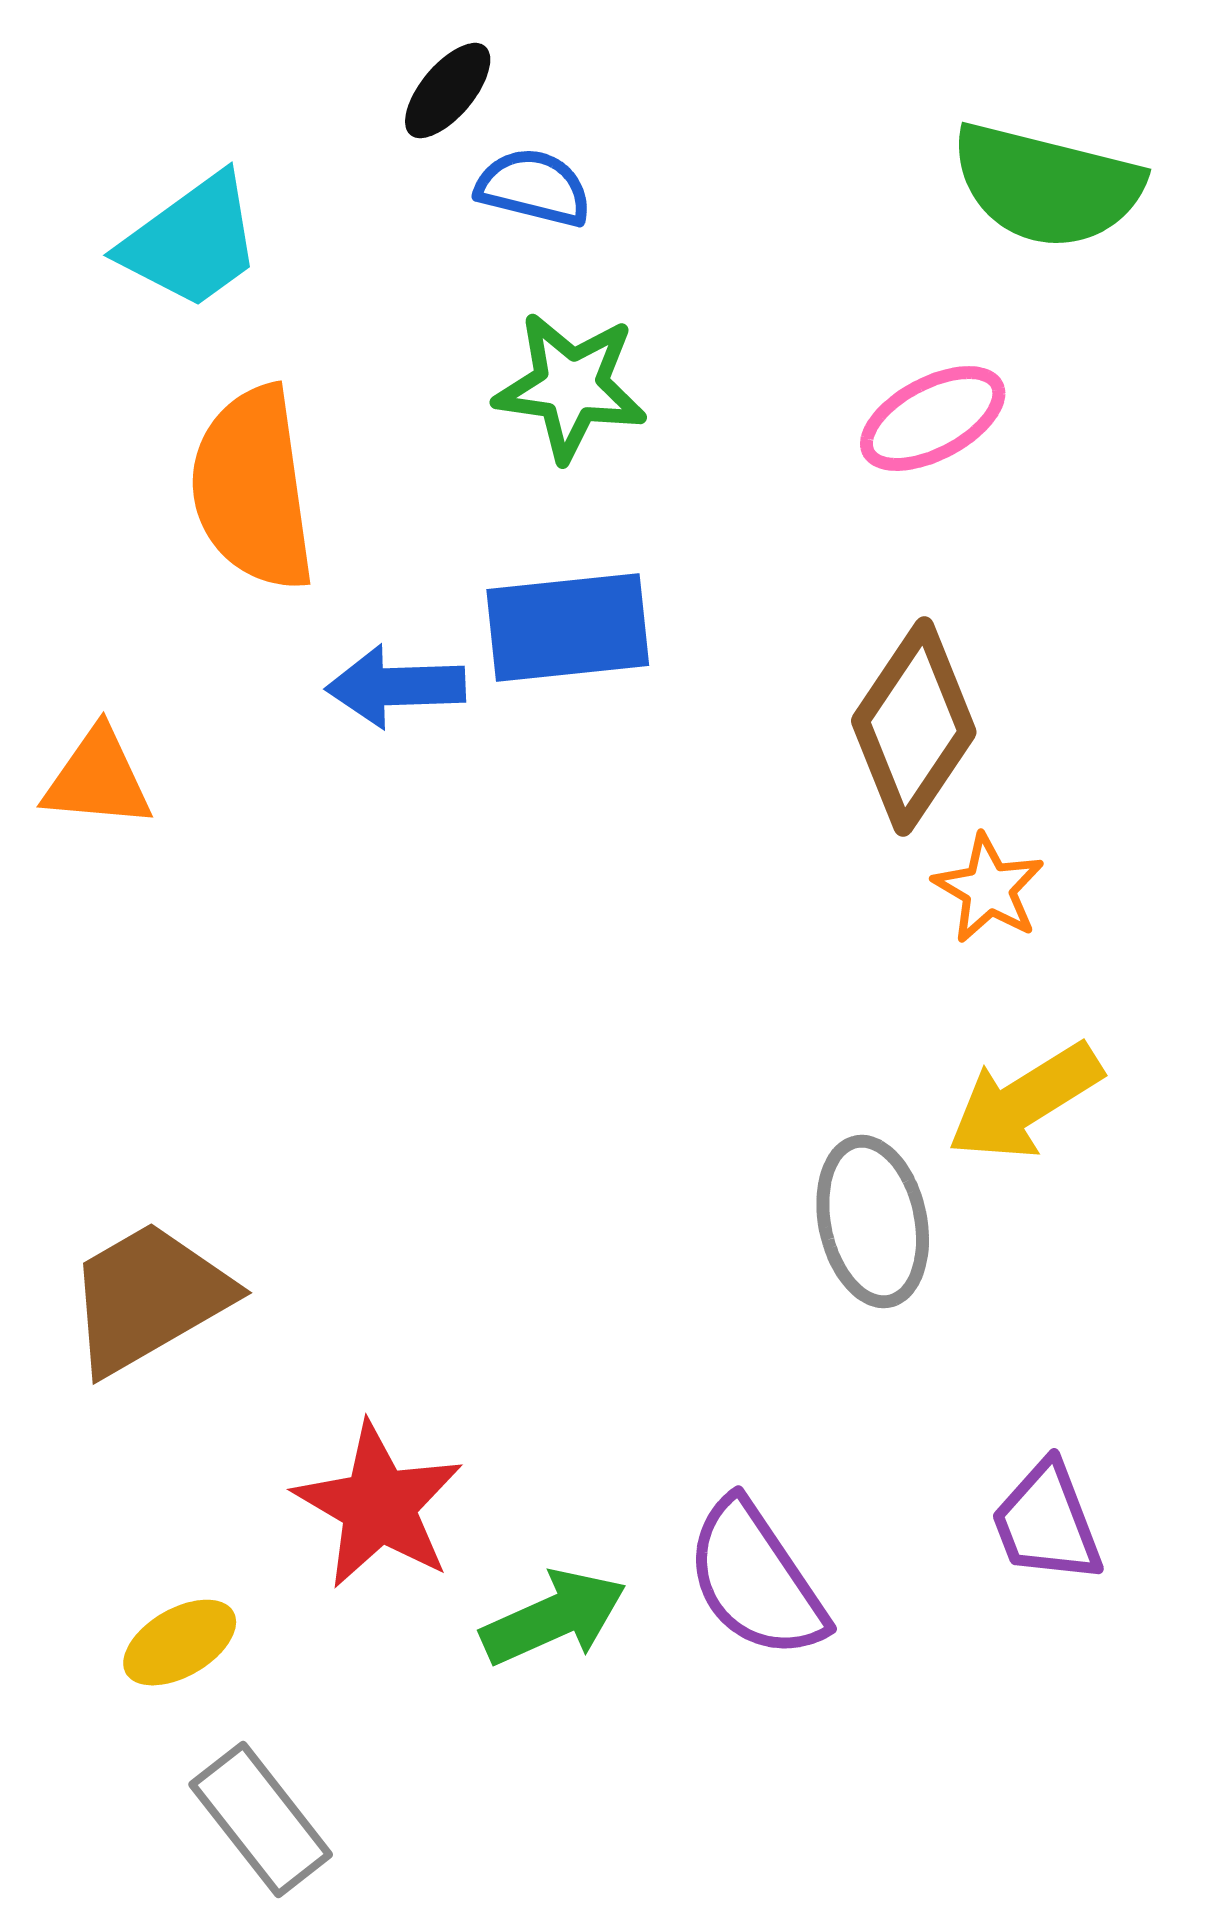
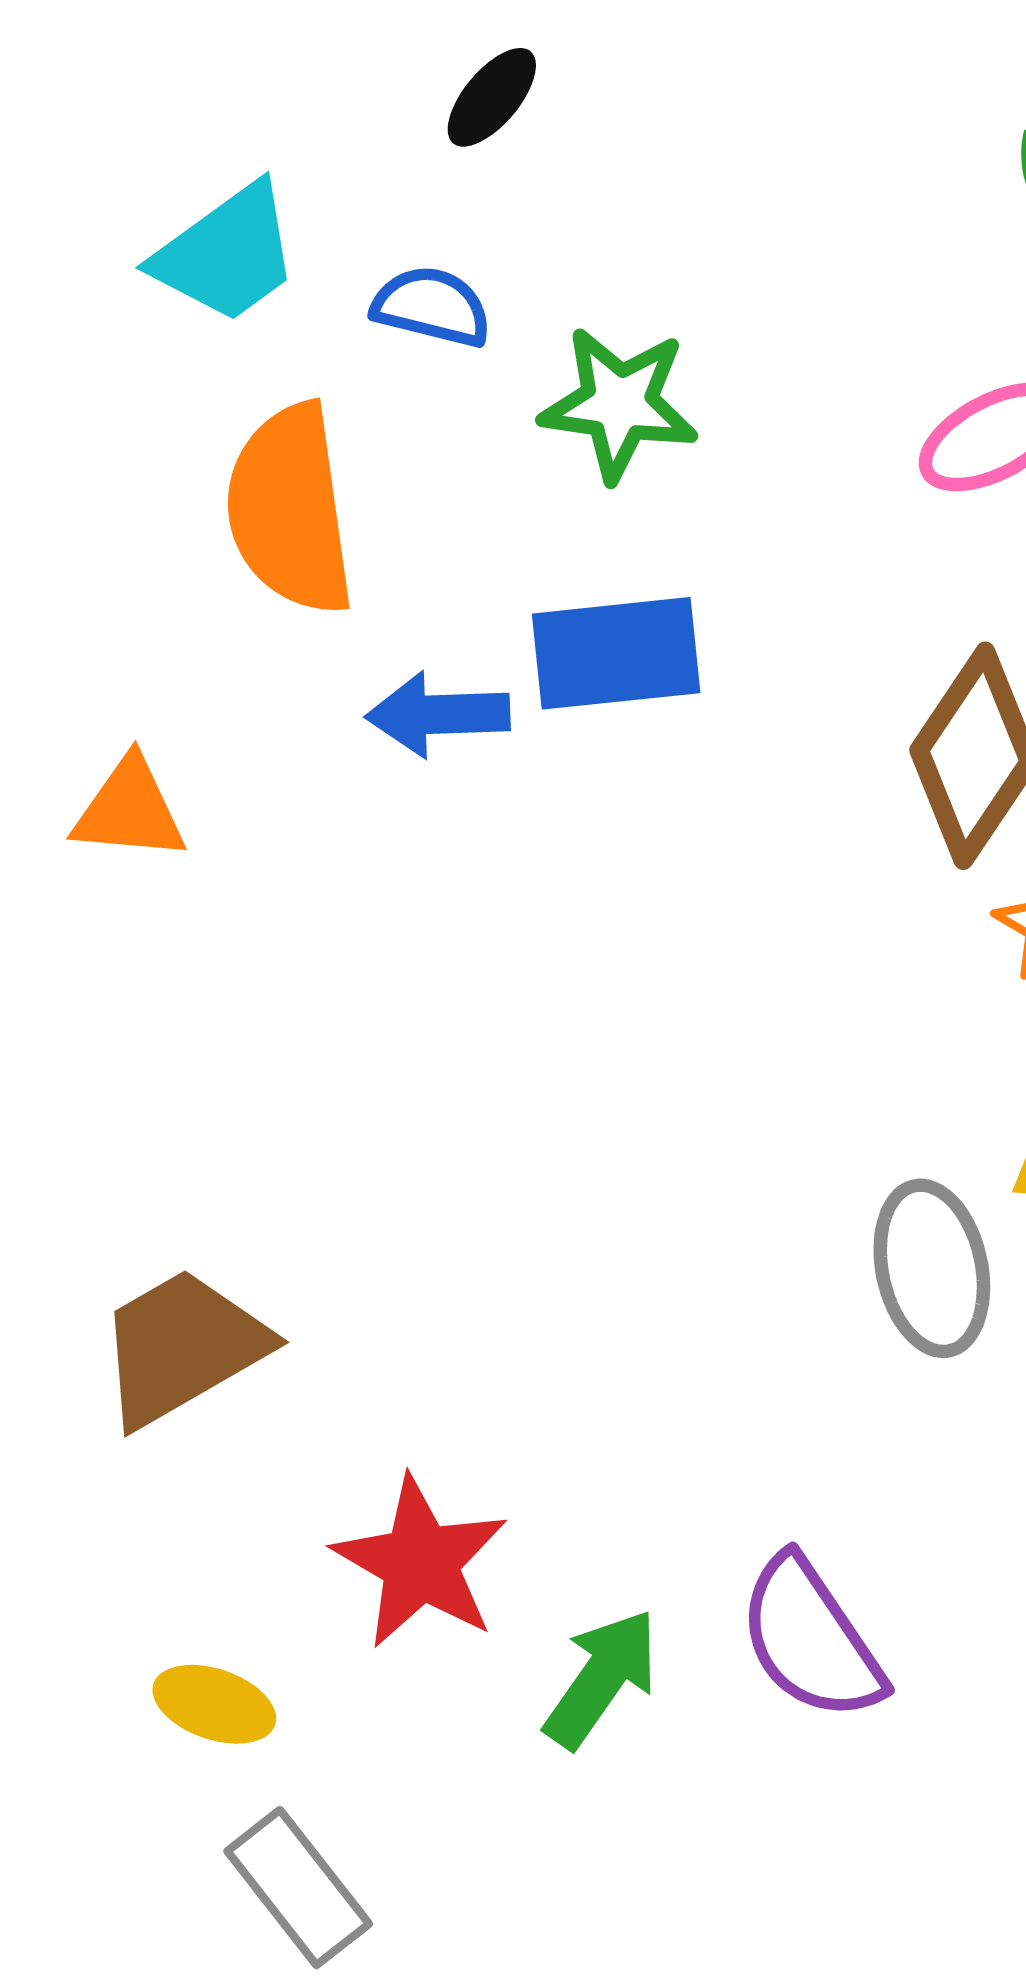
blue semicircle: (534, 188) -> (432, 306), moved
green arrow: (554, 1618) -> (602, 1678), turned -31
yellow ellipse: (180, 1643) -> (214, 1704), turned 49

